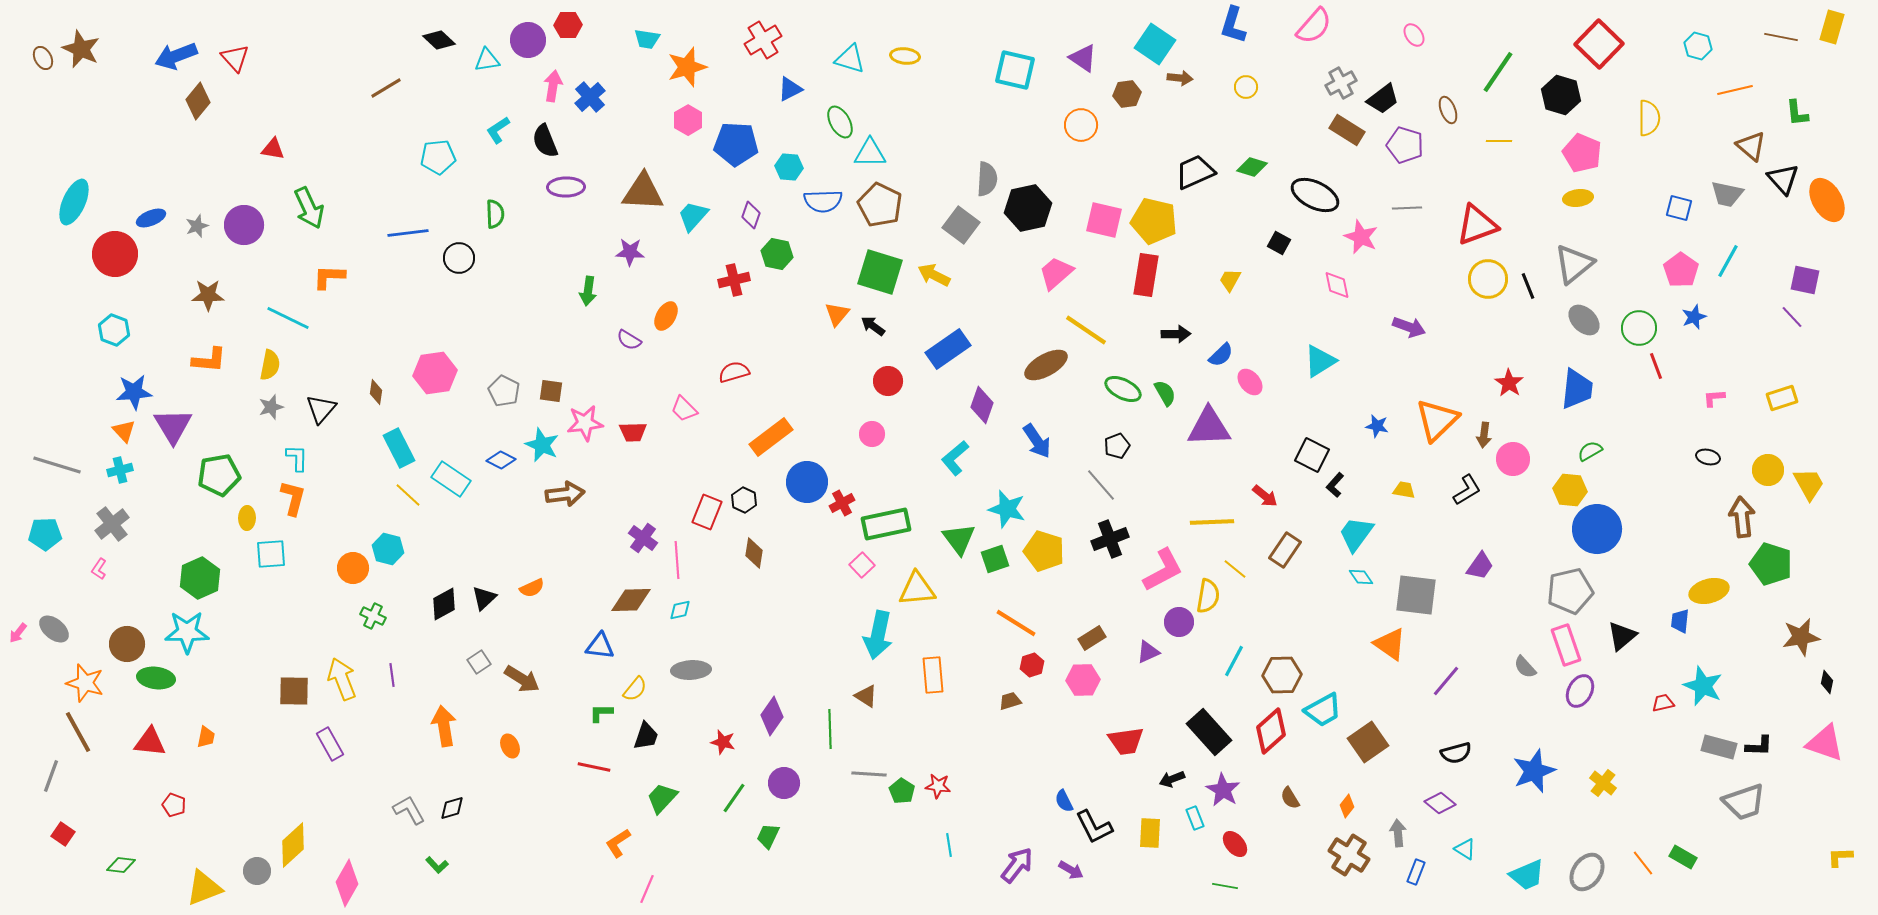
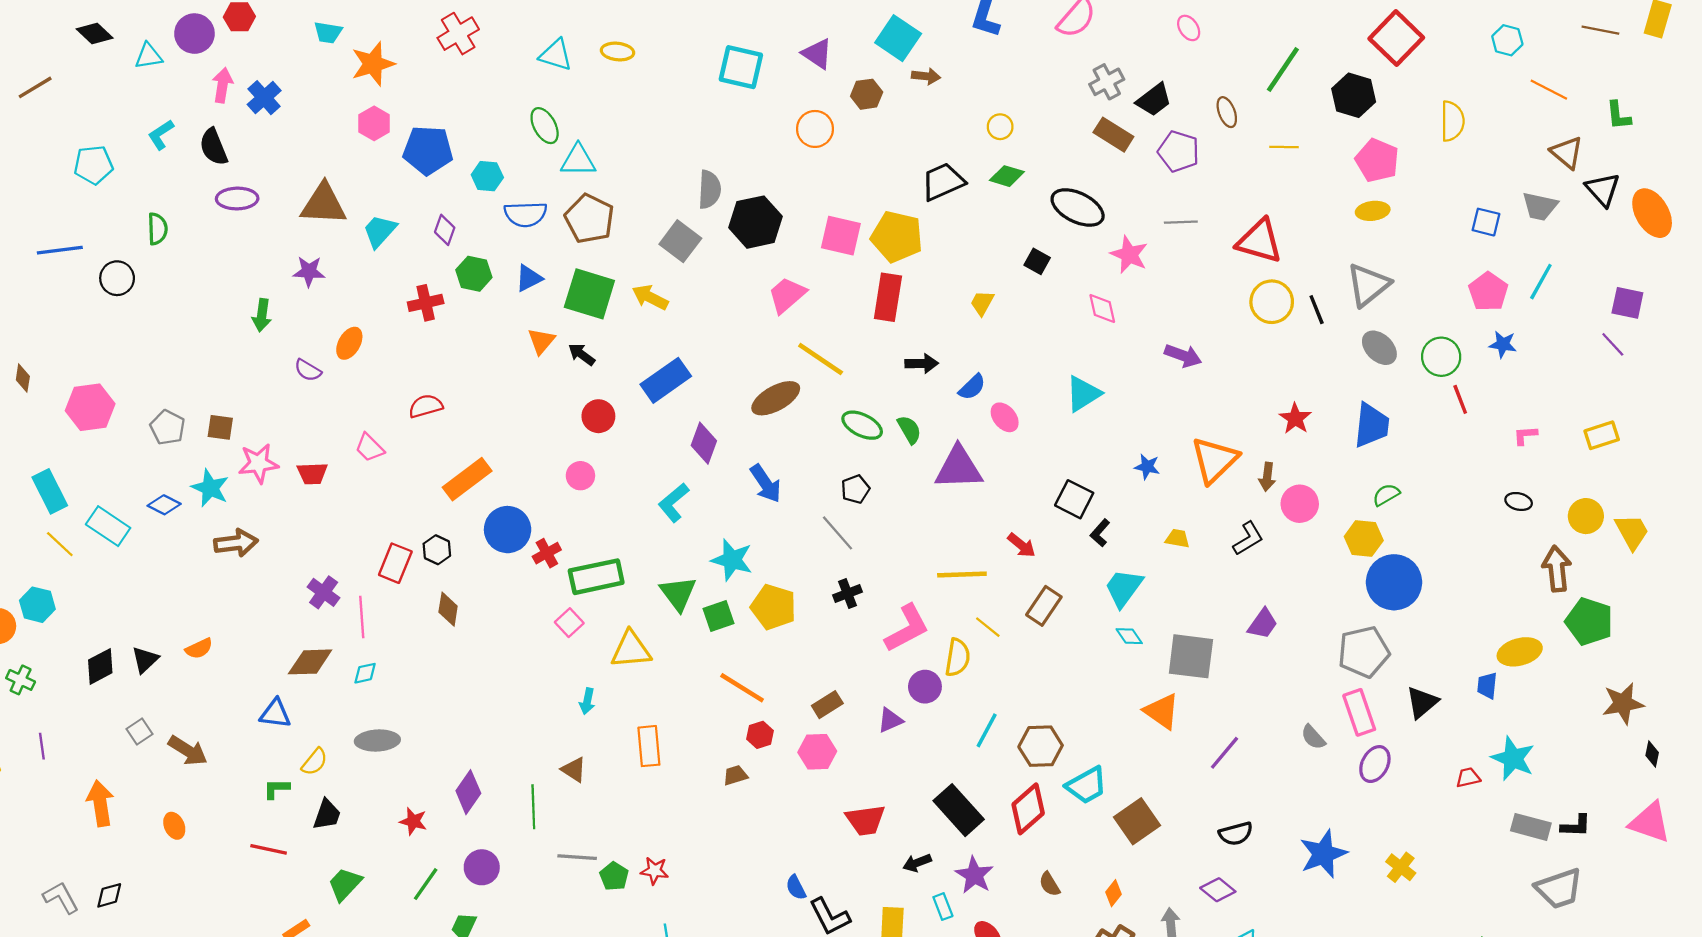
yellow circle: (1246, 87) -> (1000, 127), moved
blue triangle: (790, 89) -> (529, 278), moved
orange line: (1735, 90) -> (1549, 90), turned 40
red triangle: (1477, 225) -> (1259, 241), turned 36
blue star: (1694, 317) -> (1503, 344), turned 30
brown diamond: (376, 392) -> (23, 378), moved
black cross: (1110, 539) -> (848, 593), size x0.7
cyan arrow: (878, 635) -> (587, 701), size x0.5

